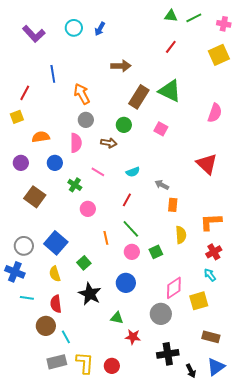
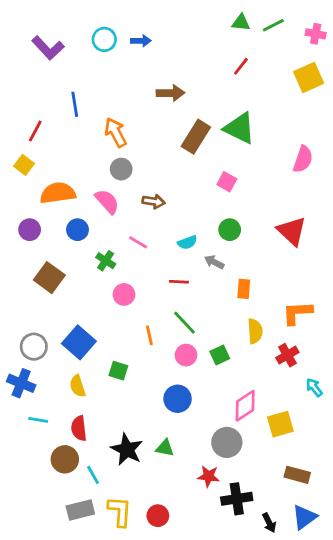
blue arrow: (100, 29) -> (141, 41), turned -120
yellow square: (17, 117) -> (24, 165), turned -32
green circle: (124, 125) -> (230, 230), moved
orange semicircle: (41, 137) -> (58, 193), size x1.4
pink semicircle: (76, 143) -> (107, 201), turned -42
gray arrow: (162, 185) -> (214, 262), moved
red line: (127, 200) -> (179, 282), turned 64
red cross: (214, 252) -> (287, 355), moved
green square: (84, 263) -> (118, 371), turned -32
cyan arrow: (210, 275) -> (314, 387), moved
black star: (90, 294) -> (127, 449), moved
red star: (133, 337) -> (209, 476), moved

